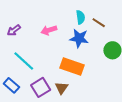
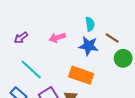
brown line: (99, 23) -> (112, 38), moved

